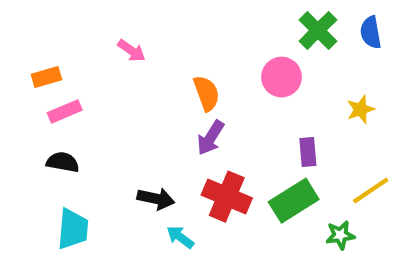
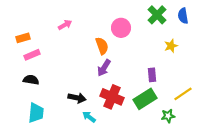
pink arrow: (132, 51) -> (65, 25), turned -64
pink circle: (282, 77) -> (121, 28), moved
yellow star: (361, 109) -> (171, 46), moved

